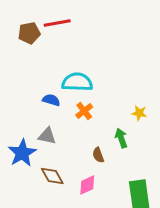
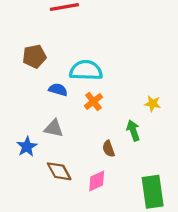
brown pentagon: (29, 33) -> (34, 56), moved
blue star: (22, 153) -> (27, 147), size x0.7

